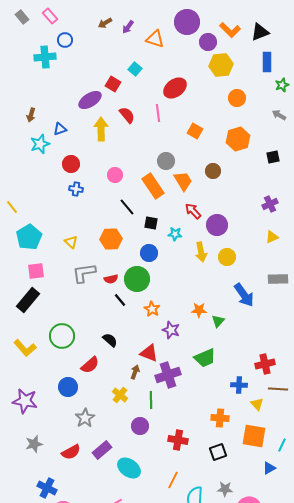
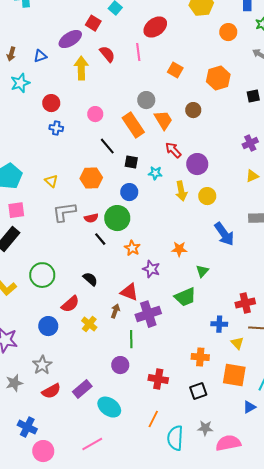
orange circle: (237, 98) -> (228, 32), moved
blue triangle: (60, 129) -> (40, 56), moved
green triangle: (218, 321) -> (202, 271), moved
yellow cross: (120, 395) -> (89, 324), moved
gray star: (85, 418) -> (42, 365), moved

